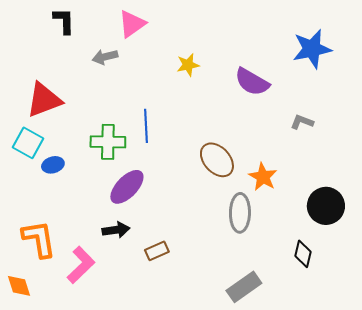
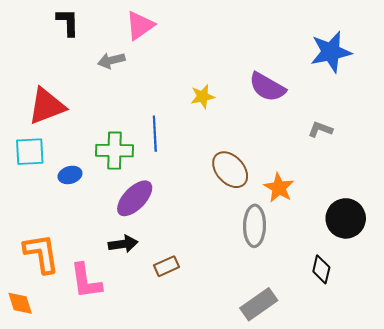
yellow star: (188, 65) -> (203, 96), moved
cyan square: (28, 143) -> (30, 152), turned -32
blue ellipse: (53, 165) -> (70, 175), moved
pink L-shape: (81, 265) -> (86, 281), turned 126

